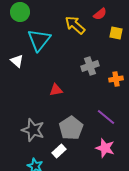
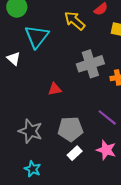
gray cross: (90, 66) -> (90, 64), size x1.4
gray pentagon: (71, 128) -> (70, 129), turned 30
white rectangle: (59, 151) -> (75, 153), moved

